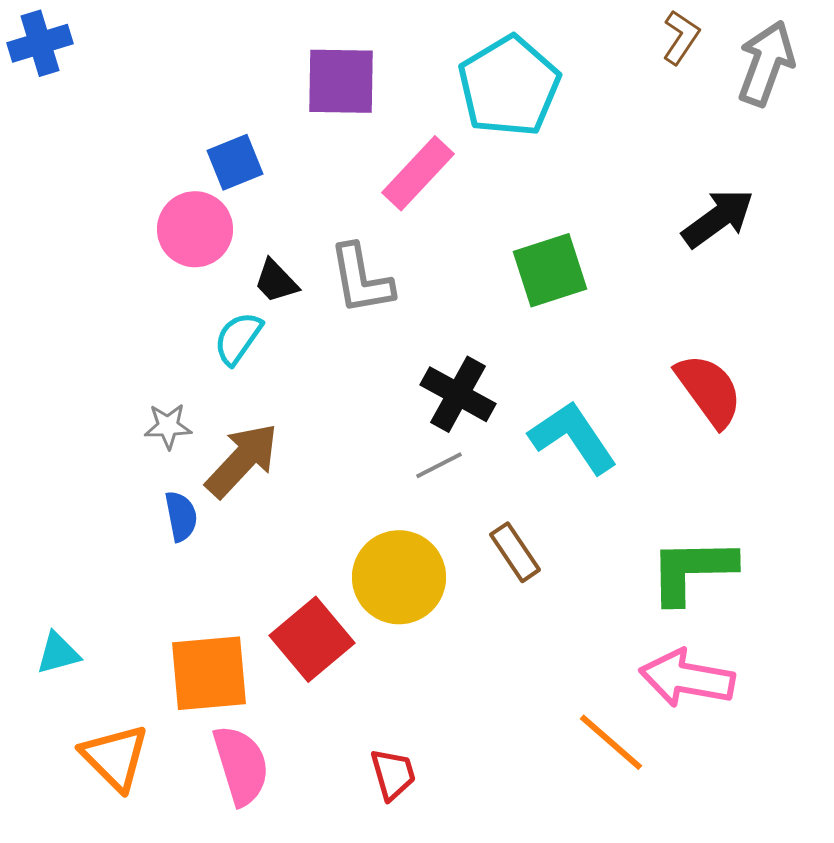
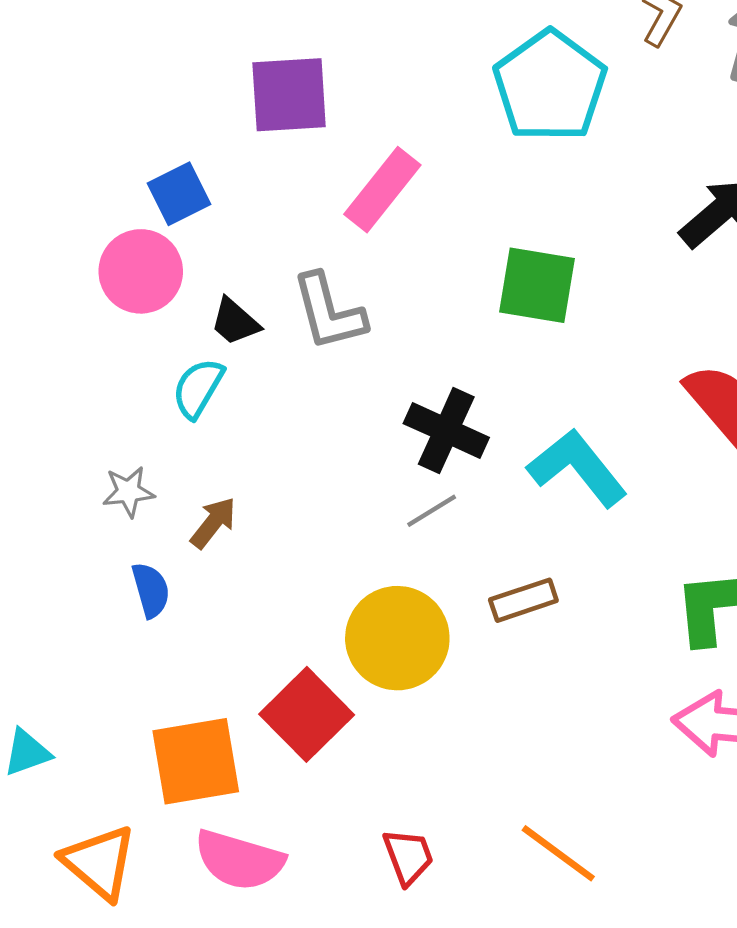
cyan pentagon: (509, 86) -> (550, 86), moved
green square: (550, 270) -> (537, 285), turned 32
brown arrow: (242, 460) -> (213, 523), size x0.6
brown rectangle: (515, 552) -> (523, 600), turned -70
orange line: (611, 742) -> (558, 853), moved
pink semicircle: (241, 765) -> (239, 860), turned 128

